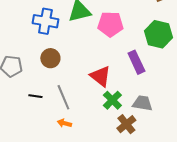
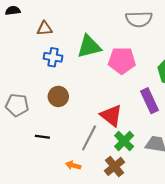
blue cross: (45, 21) -> (53, 57), size x0.7
gray line: (63, 97) -> (89, 138), moved, turned 50
brown cross: (126, 124) -> (114, 166), moved

